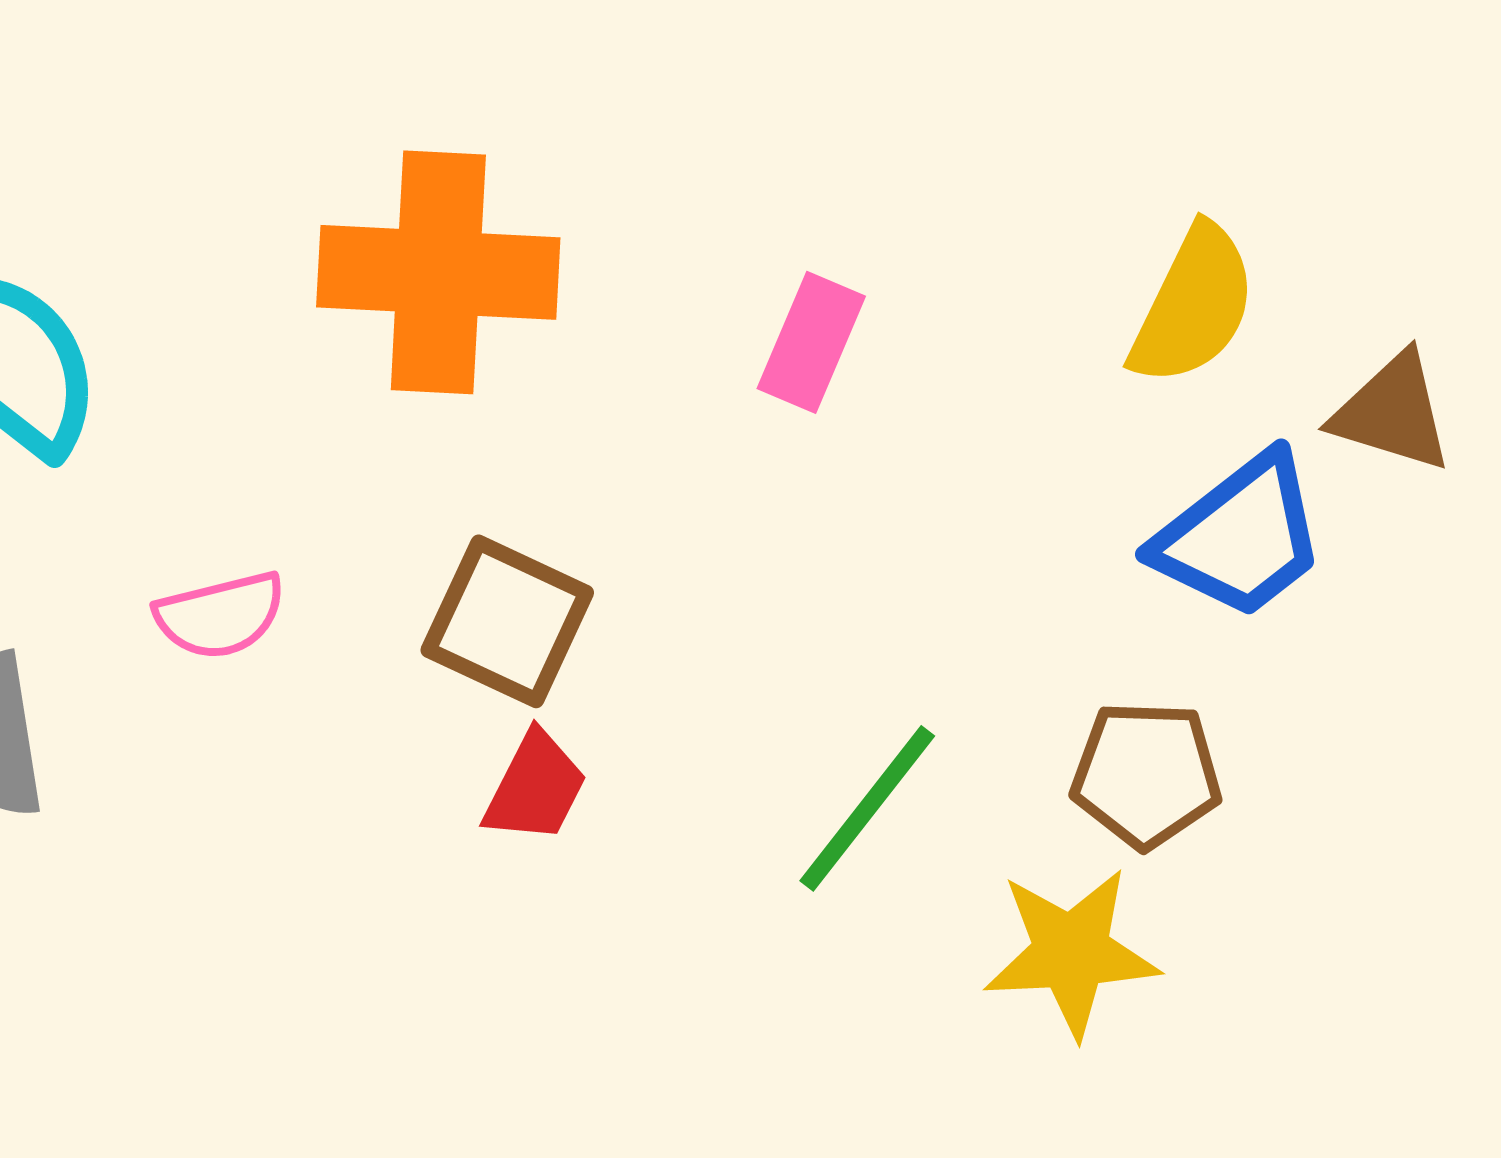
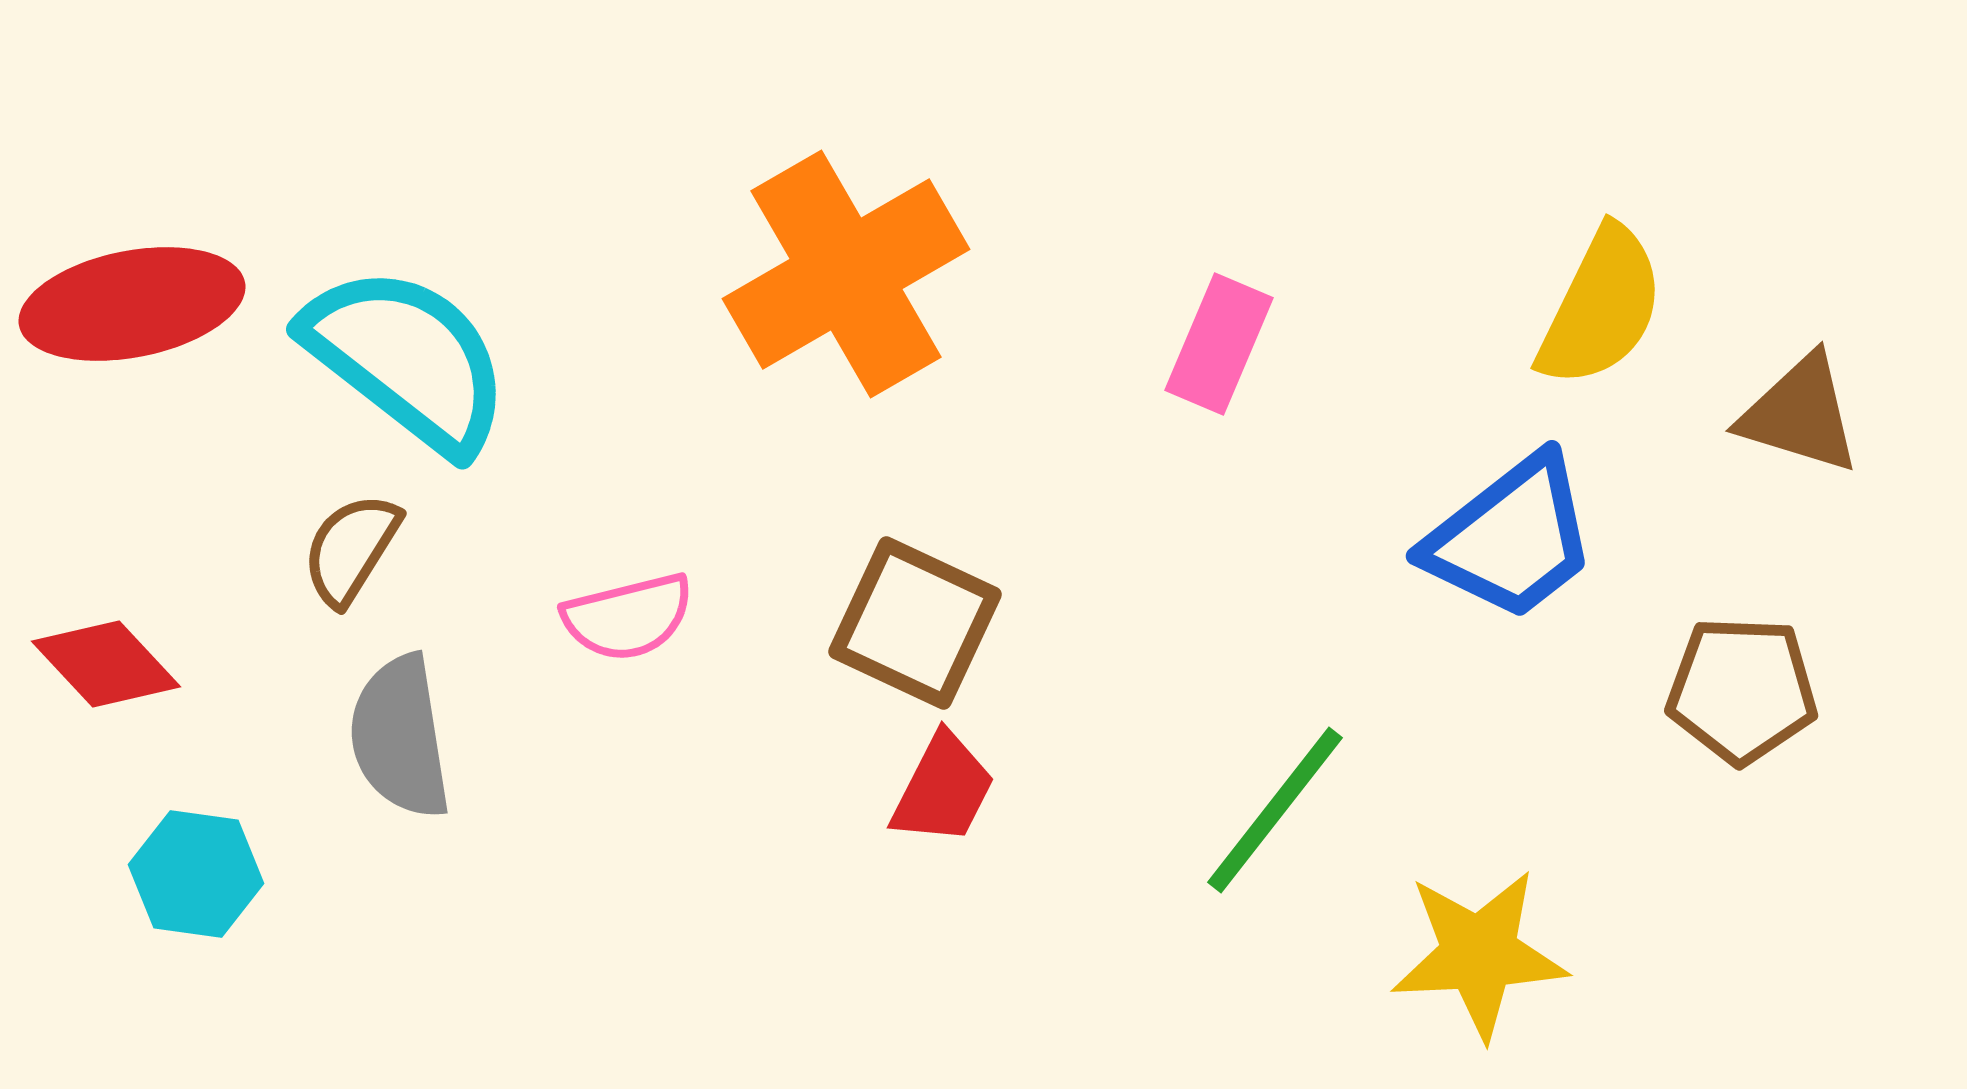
orange cross: (438, 272) -> (846, 274), turned -33
blue trapezoid: (1240, 536) -> (1511, 538), moved
brown pentagon: (1146, 774) -> (1742, 690), moved

